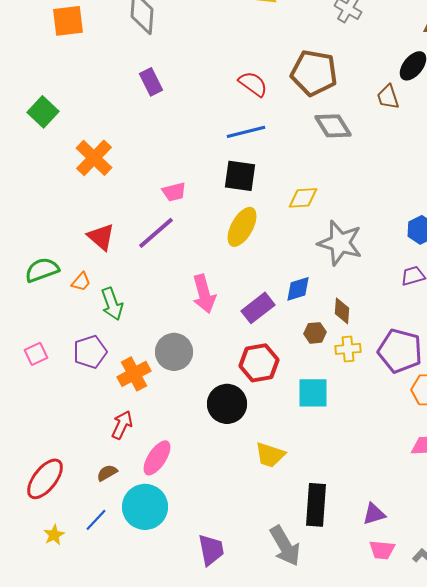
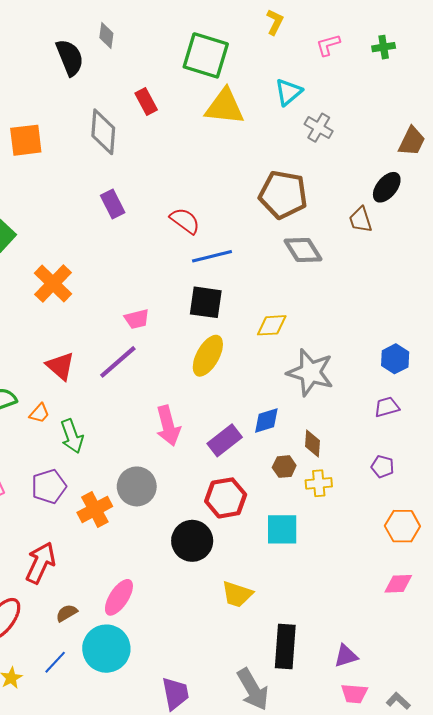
red semicircle: (253, 84) -> (185, 221), moved
purple pentagon: (400, 351) -> (383, 467), moved, size x0.5
red arrow: (122, 425) -> (40, 563), moved, size x1.4

